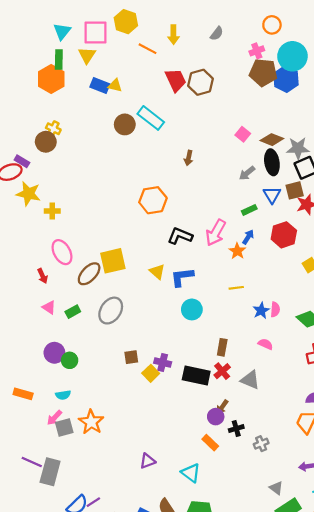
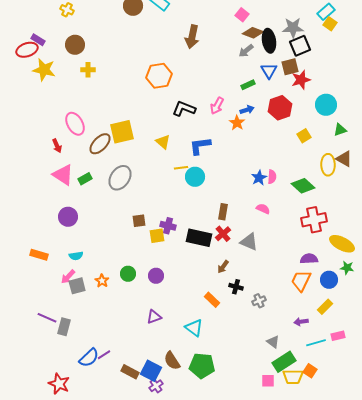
brown diamond: (272, 140) -> (253, 33), moved
brown circle: (46, 142) -> (75, 45), moved
brown arrow: (189, 158) -> (192, 37), size x1.6
yellow cross: (52, 211) -> (88, 70), moved
pink arrow: (216, 233) -> (217, 106), size x0.7
blue arrow: (248, 237) -> (247, 110), turned 40
blue L-shape: (182, 277) -> (200, 146), moved
yellow line: (236, 288) -> (181, 168), moved
pink triangle: (49, 307) -> (63, 175), size x1.6
green circle: (70, 360) -> (128, 274), moved
yellow square: (151, 373) -> (157, 236), turned 35
purple circle: (216, 417) -> (156, 276), moved
orange star: (91, 422) -> (102, 281), size x0.6
black cross: (236, 429) -> (236, 287), turned 32
gray rectangle: (50, 472) -> (64, 327), size x0.7

